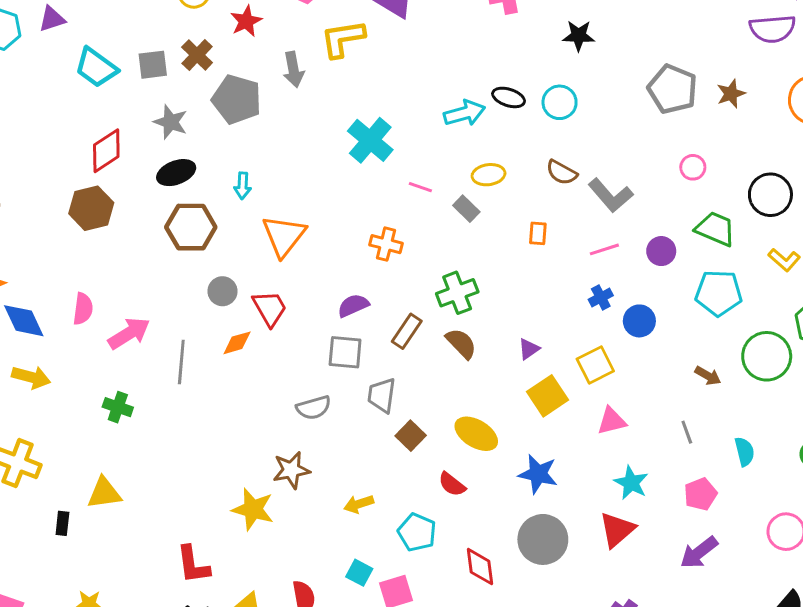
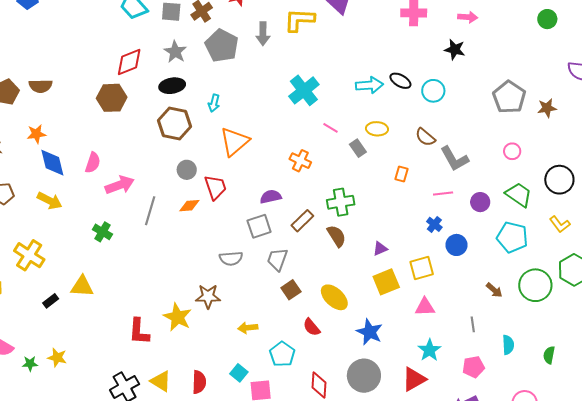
blue cross: (601, 297) -> (434, 224), turned -35
gray square: (345, 352) -> (259, 226), turned -35
black rectangle: (62, 523) -> (51, 301), turned 35
red L-shape: (193, 565) -> (139, 331), moved

